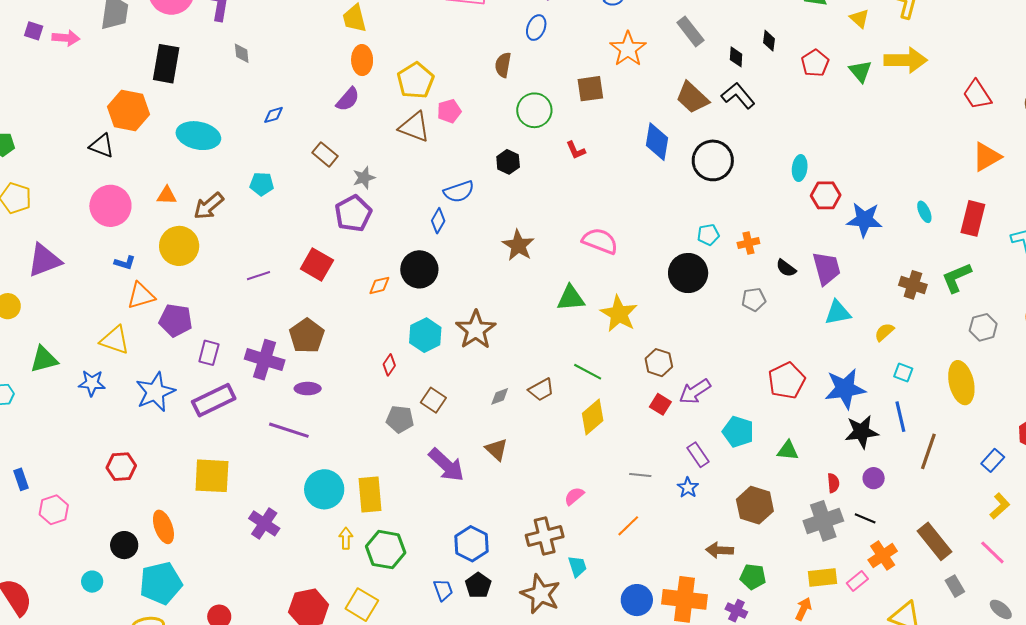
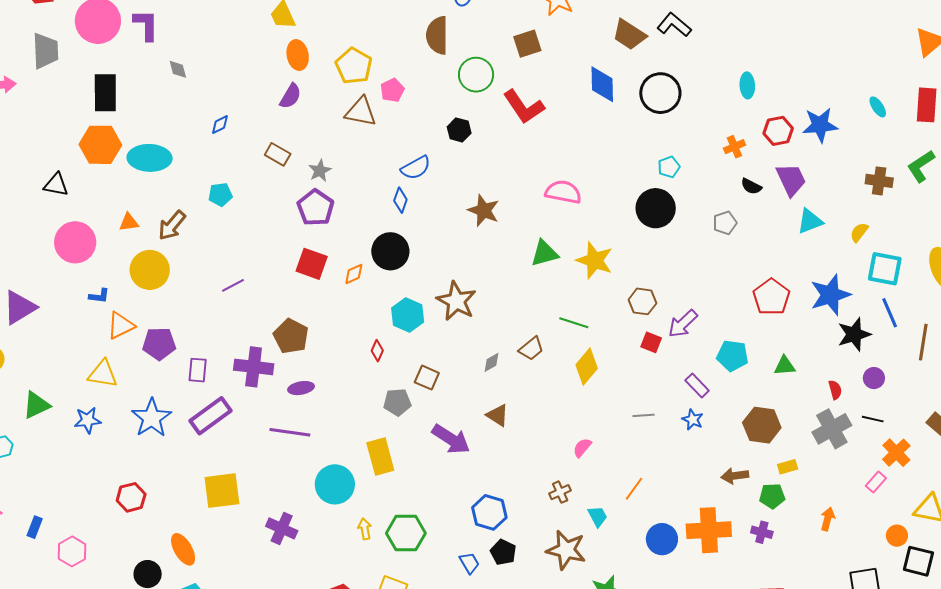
brown semicircle: (503, 65) -> (437, 35), size x1.5
orange hexagon: (128, 110) -> (100, 145), moved
red L-shape: (576, 150) -> (524, 107), size x2.0
red hexagon: (826, 195) -> (778, 131), moved
orange cross: (748, 243) -> (734, 147), moved
red square: (317, 264) -> (312, 264), moved
cyan square: (903, 372) -> (885, 269), size x1.8
blue rectangle: (21, 479) -> (35, 527), turned 50
yellow rectangle: (370, 494) -> (380, 457), moved
orange line: (628, 526) -> (634, 489), moved
brown cross: (545, 536) -> (560, 492), size x0.6
yellow rectangle: (823, 577) -> (788, 467), moved, size x0.7

